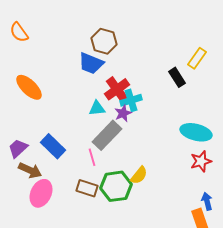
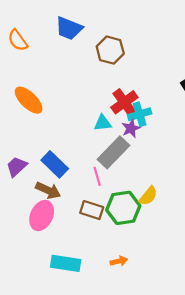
blue trapezoid: (91, 63) -> (69, 28), moved
brown arrow: (30, 170) -> (48, 190), moved

